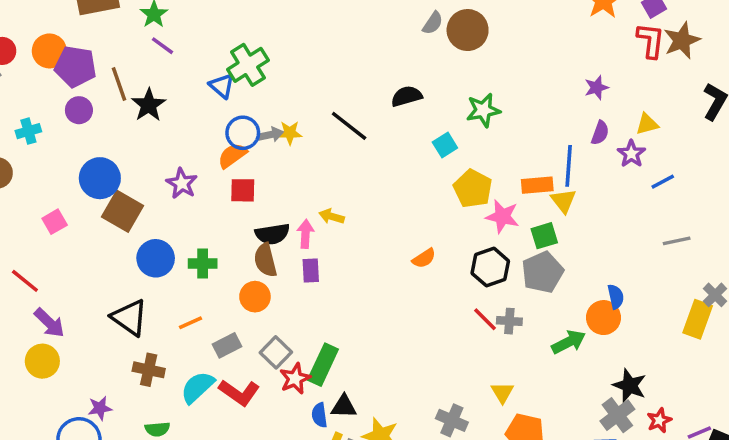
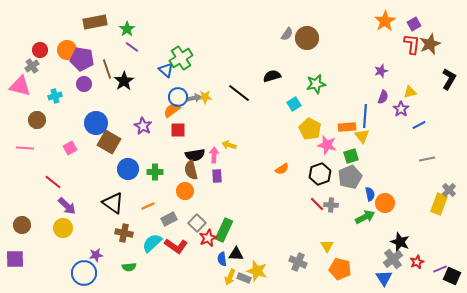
blue semicircle: (616, 297) -> (370, 194), moved

